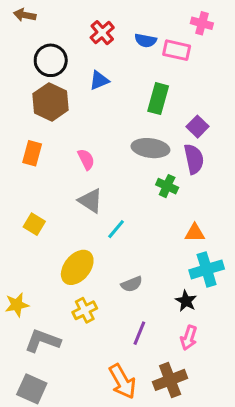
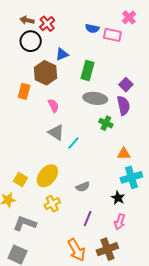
brown arrow: (25, 15) -> (27, 20), moved
pink cross: (202, 23) -> (129, 17), turned 32
red cross: (102, 33) -> (47, 24), moved
green rectangle: (158, 99) -> (87, 71), moved
brown hexagon: (50, 102) -> (46, 73), moved
orange rectangle: (32, 153) -> (24, 91), moved
yellow square: (34, 224) -> (20, 179), moved
cyan line: (116, 229) -> (73, 143), moved

